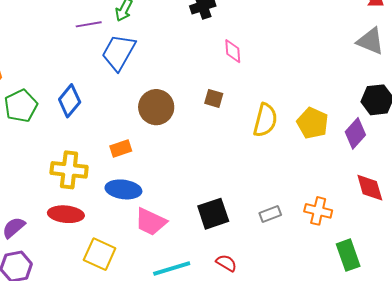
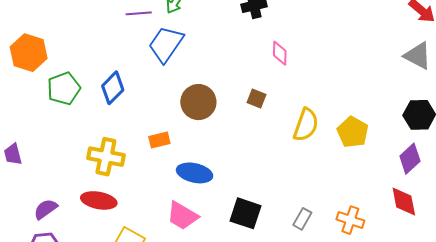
purple diamond: (355, 133) -> (410, 159), moved
blue ellipse: (123, 189) -> (195, 173), moved
black square: (213, 214) -> (246, 213), turned 32
gray rectangle: (270, 214) -> (302, 219), turned -45

